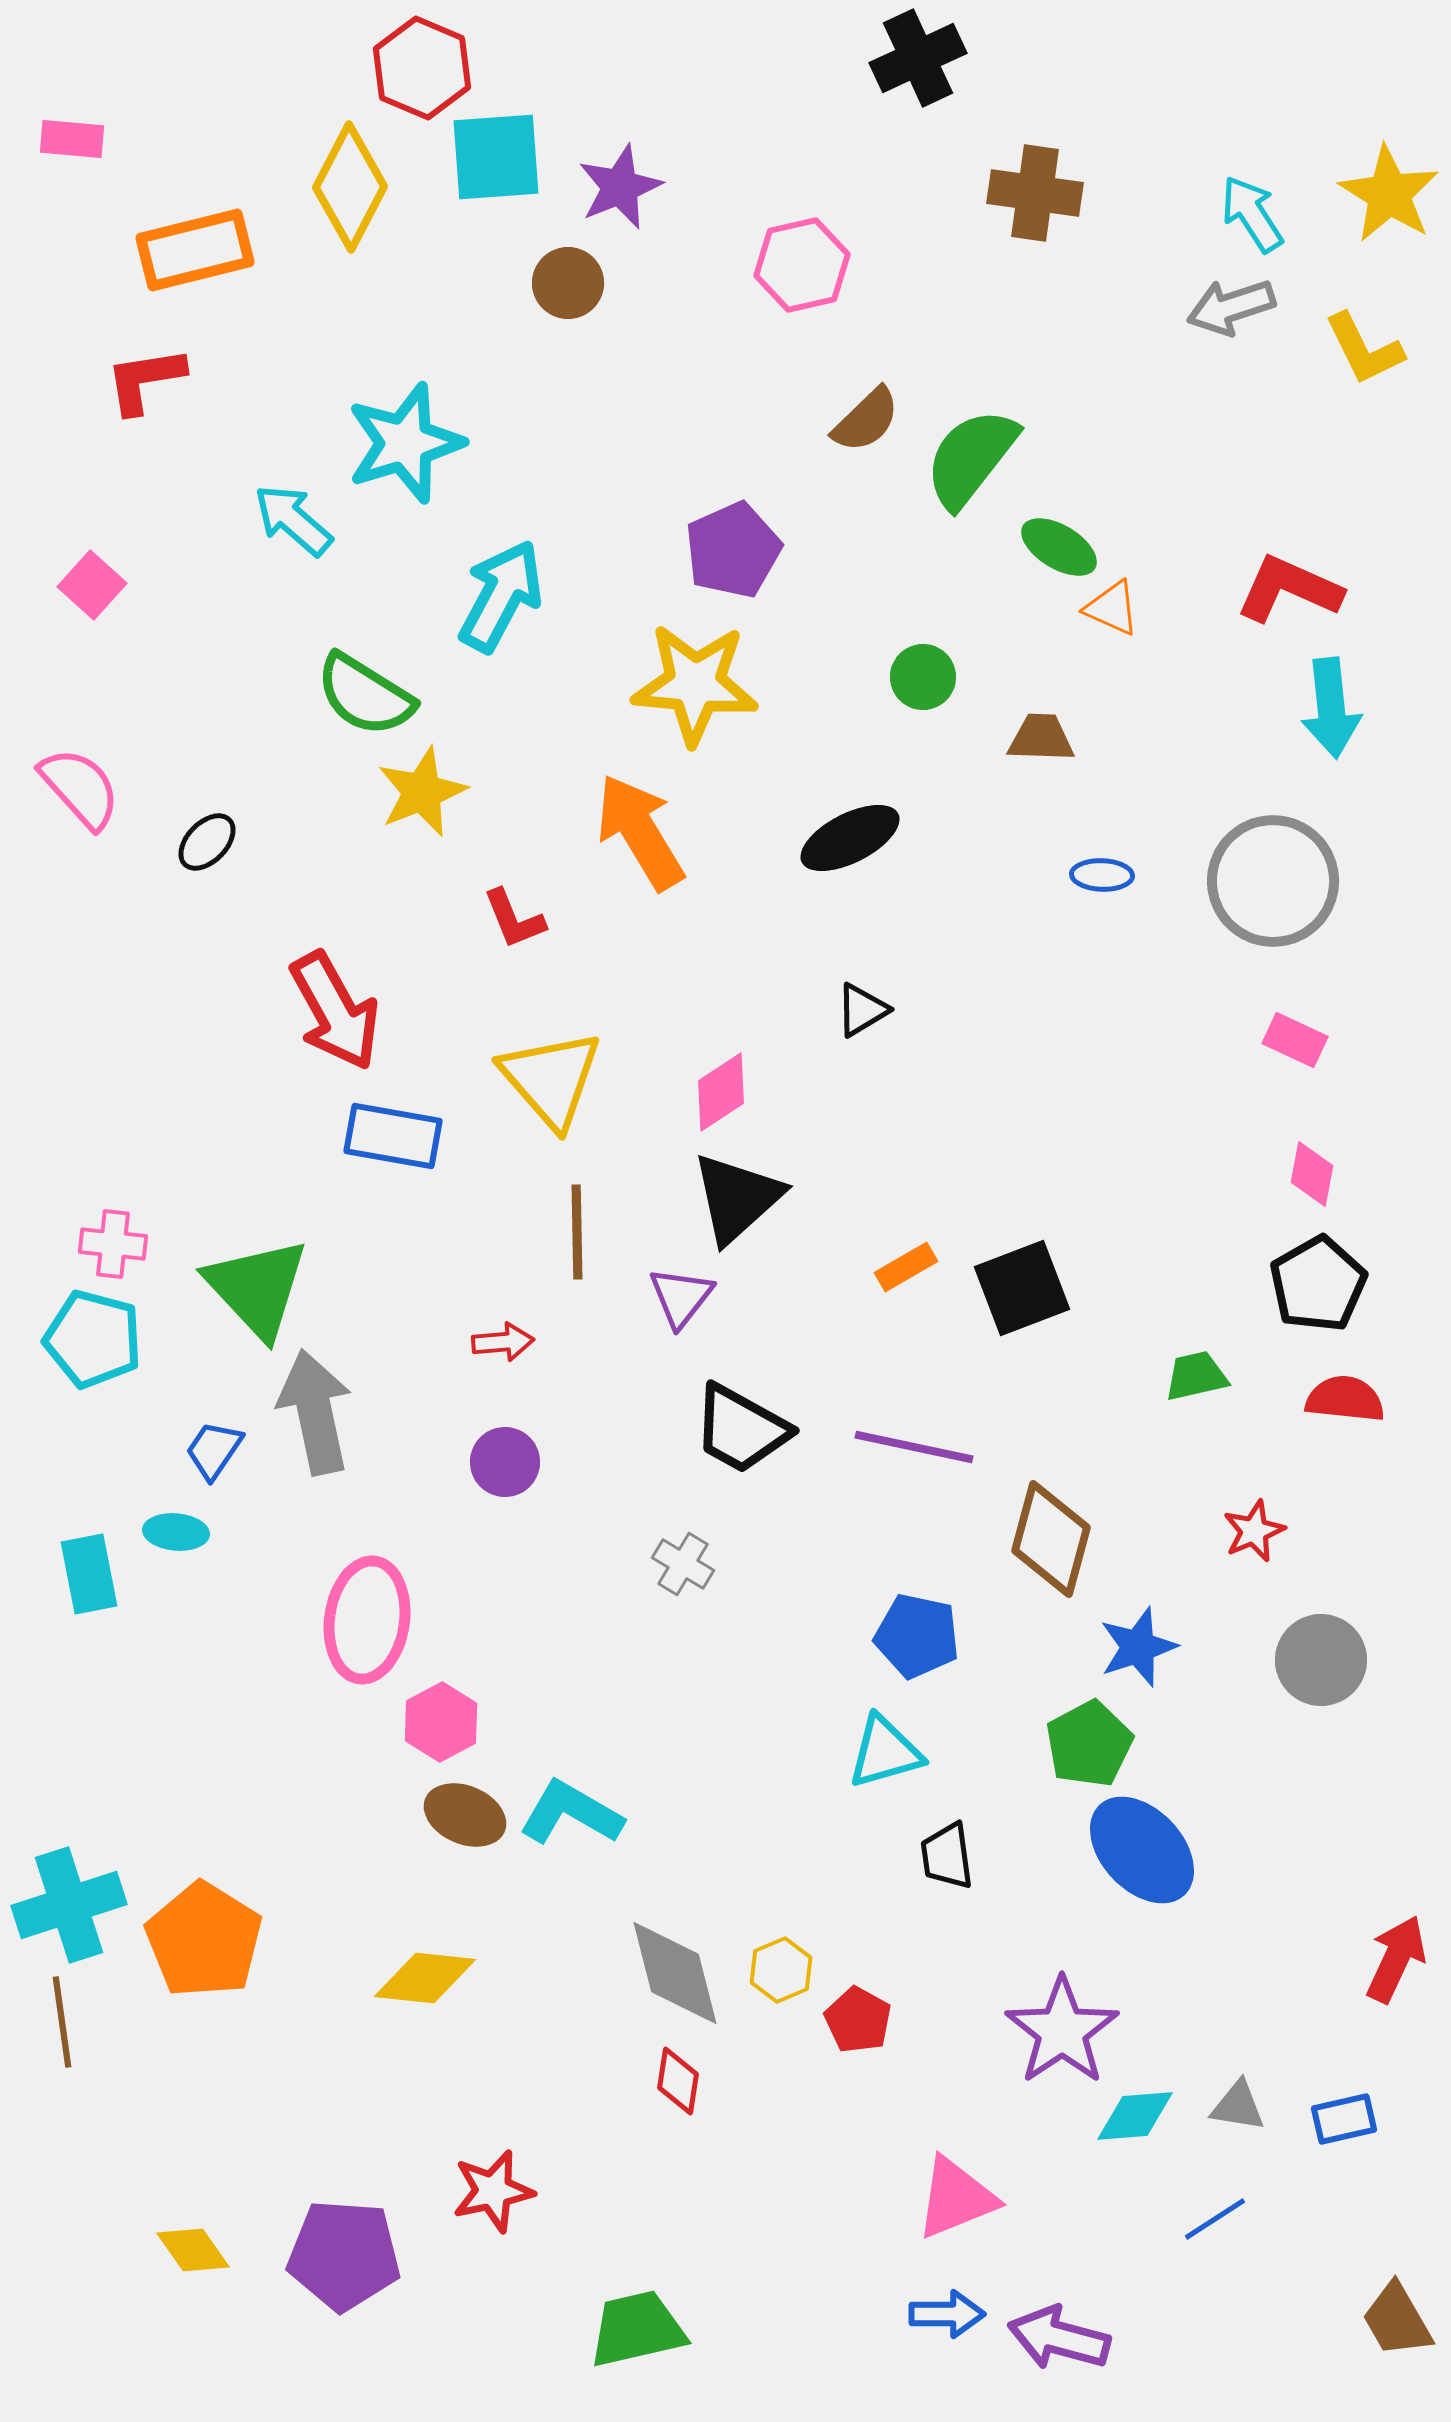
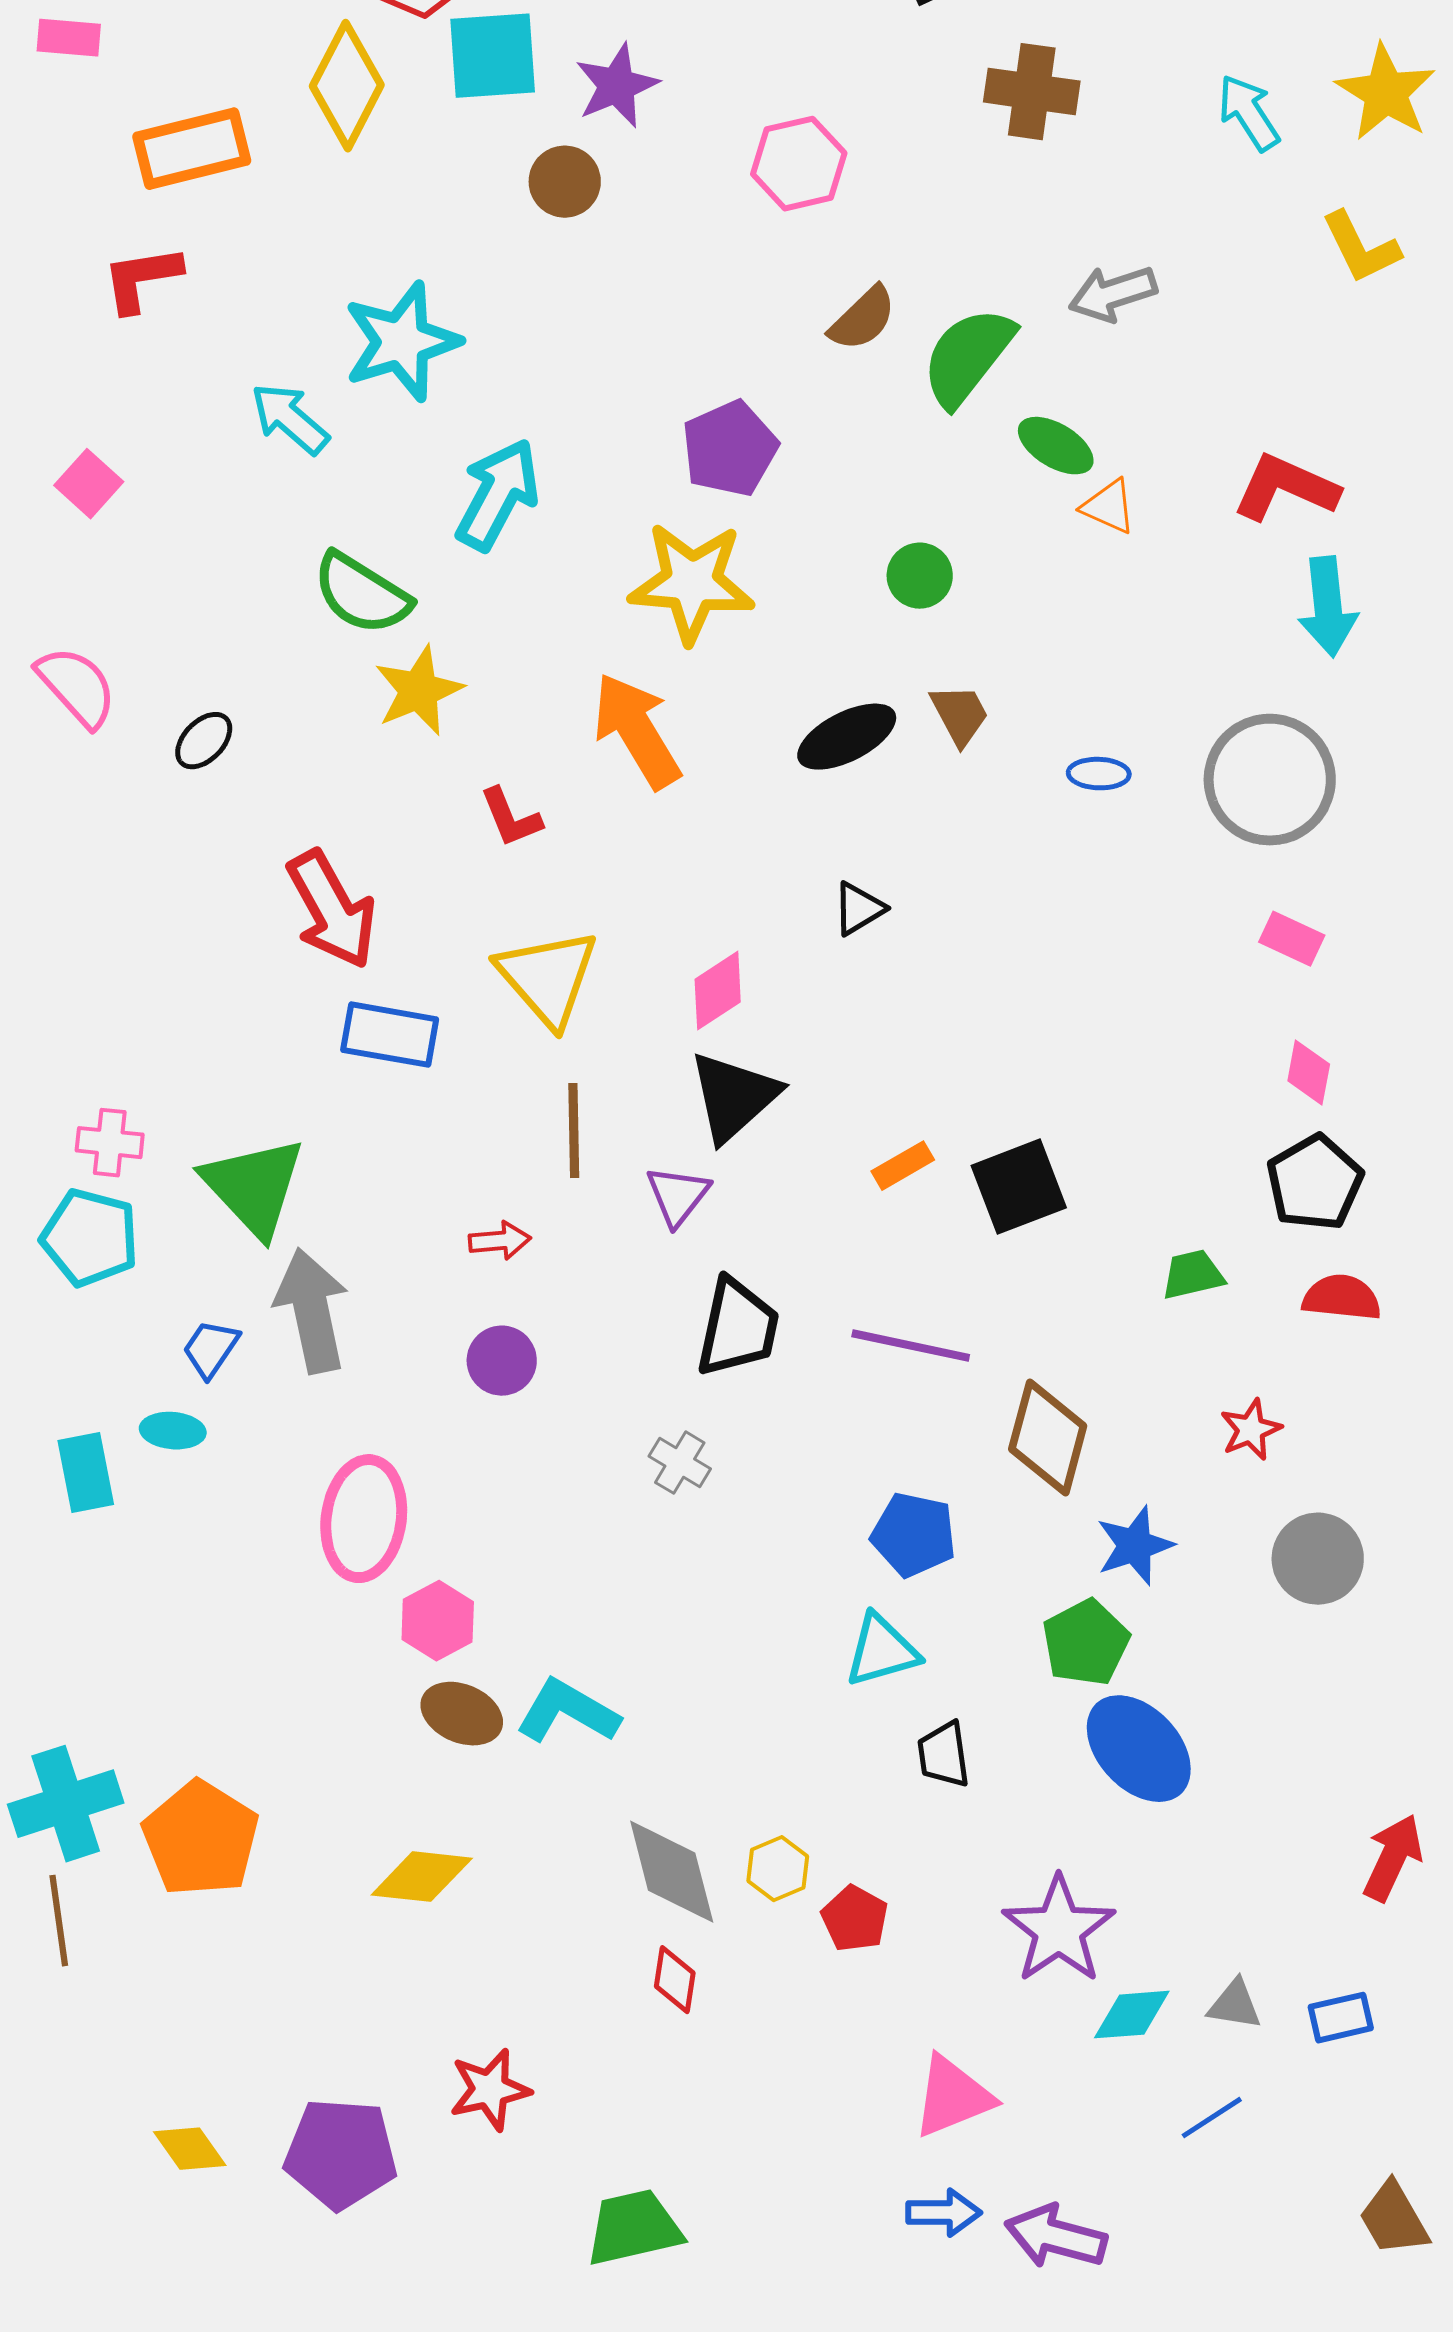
gray arrow: (1231, 307) -> (1113, 294), moved
brown trapezoid: (1041, 738) -> (960, 715), moved, turned 60
black trapezoid: (741, 1429) -> (738, 1328), turned -107

